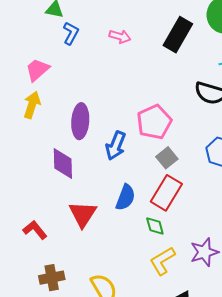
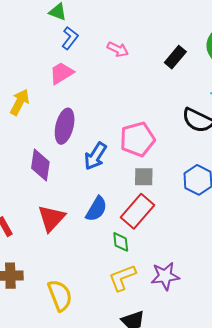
black rectangle: (178, 35) -> (175, 57), size x0.7
pink trapezoid: (37, 70) -> (62, 73), moved
gray square: (167, 158) -> (144, 177), turned 30

